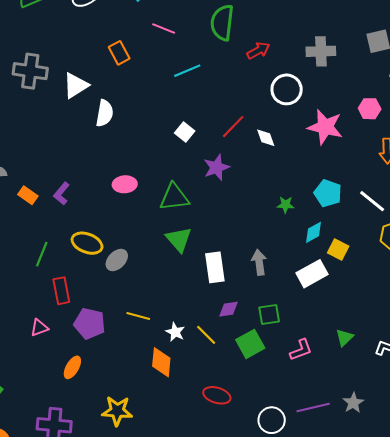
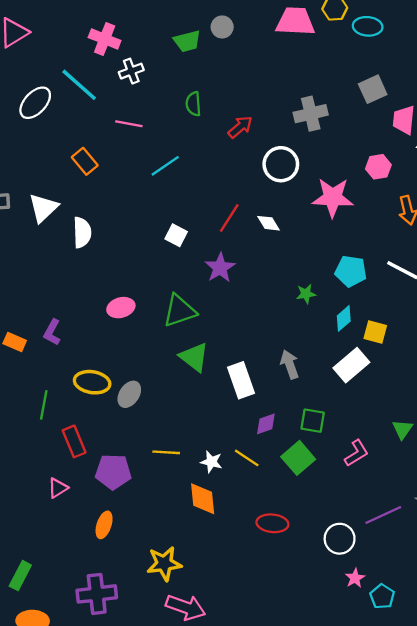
green semicircle: (222, 23) -> (193, 104), size x0.6
green square: (269, 314) -> (313, 421), turned 30

